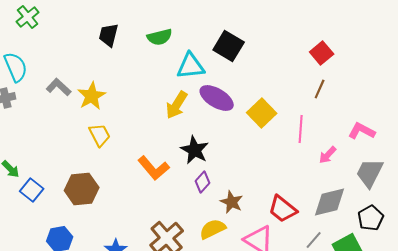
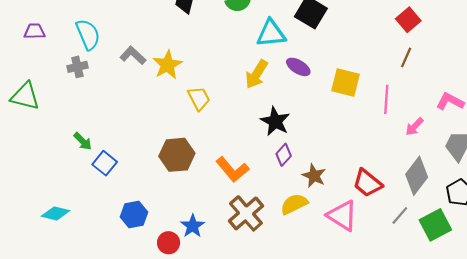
purple ellipse: (217, 98) -> (298, 67), size x0.7
yellow square: (262, 113) -> (345, 83), turned -32
yellow trapezoid: (100, 135) -> (199, 98), moved
orange L-shape: (154, 168) -> (232, 169), moved
brown hexagon: (82, 189) -> (177, 155), moved
gray diamond: (330, 202) -> (417, 176), turned -39

